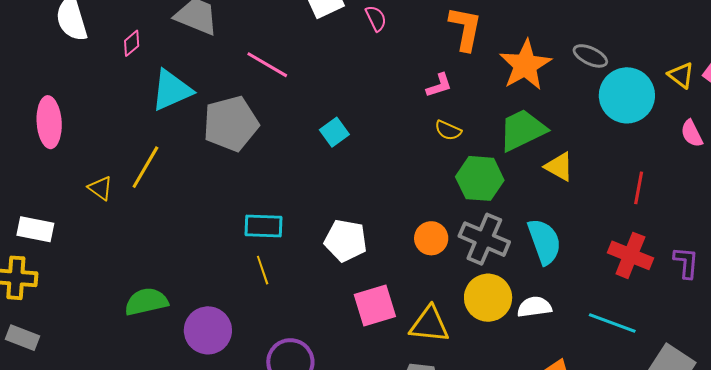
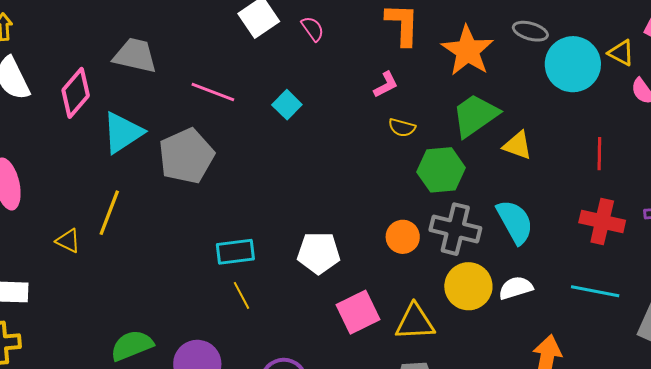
pink diamond: (132, 43) -> (76, 93), size x1.8
yellow triangle: (681, 75) -> (621, 53), moved
cyan square: (334, 132) -> (287, 105), moved

